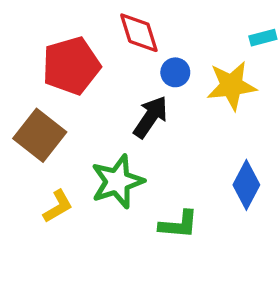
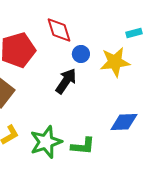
green star: (117, 182) -> (46, 142), moved
blue diamond: (246, 185) -> (124, 122), turned 60

